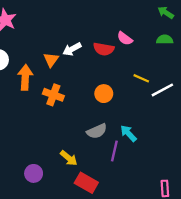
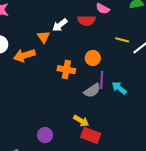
orange arrow: (25, 77) -> (24, 55), turned -100
orange cross: (53, 95) -> (66, 70), moved
purple line: (114, 151) -> (102, 80), moved
yellow arrow: (69, 158) -> (81, 121), moved

